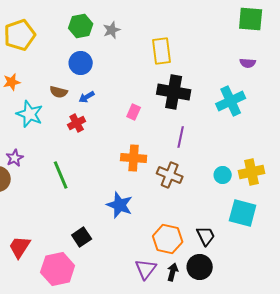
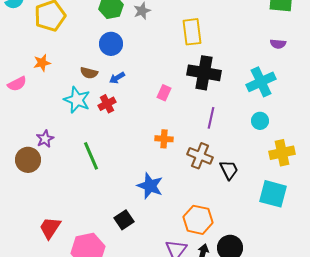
cyan star: (30, 114) -> (77, 100), moved
orange cross: (134, 158) -> (164, 139), size x0.7
cyan circle: (223, 175) -> (260, 121), moved
black trapezoid: (206, 236) -> (229, 170), moved
black square: (82, 237) -> (124, 220), moved

